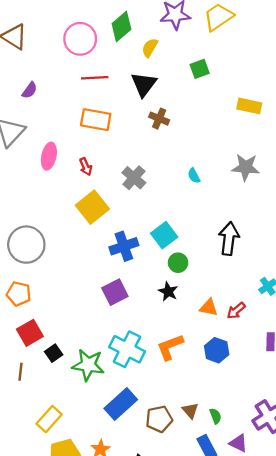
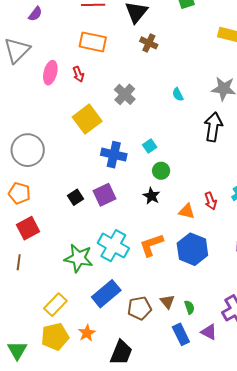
red arrow: (86, 167) -> (78, 74), moved
cyan square: (164, 235) -> (150, 146), size x0.6
black arrow: (229, 238) -> (213, 127), moved
blue cross: (124, 246) -> (114, 155), turned 30
red arrow: (236, 311) -> (211, 201), moved, turned -72
blue hexagon: (217, 350) -> (192, 249), size x1.4
black square: (54, 353) -> (76, 197), moved
yellow rectangle: (49, 419) -> (55, 305), moved

